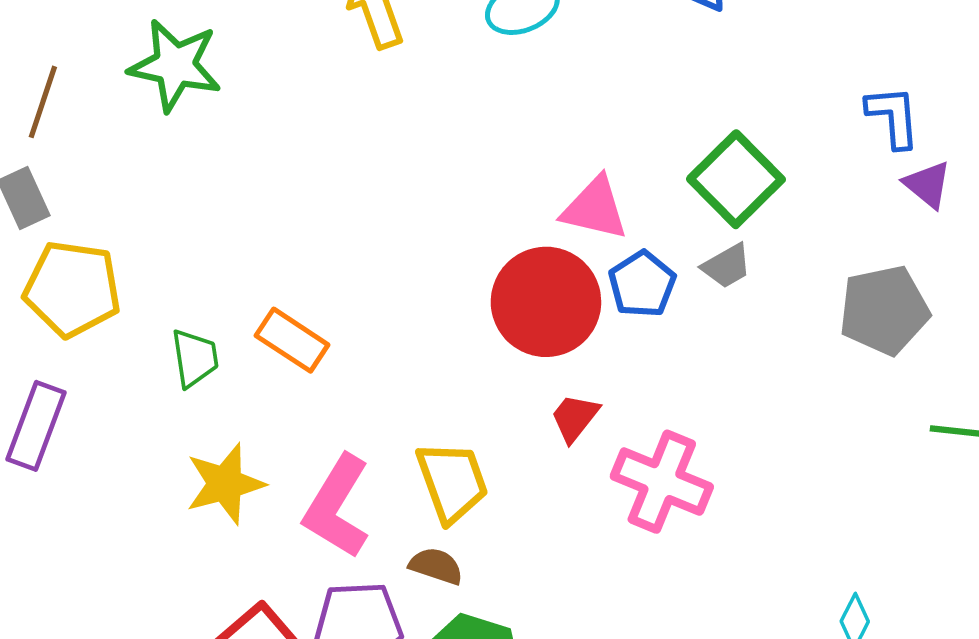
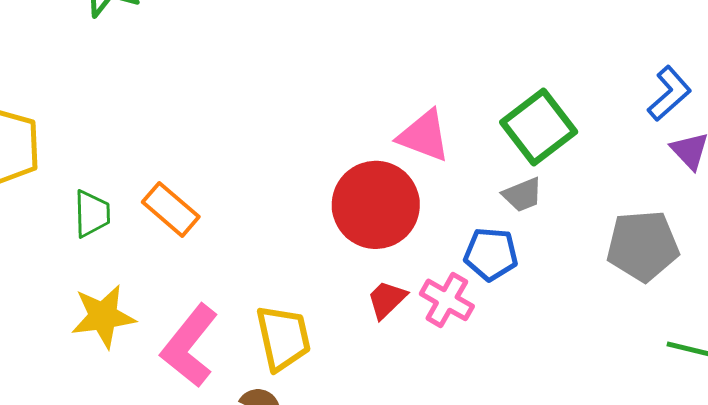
blue L-shape: (893, 117) -> (669, 93), turned 46
blue pentagon: (642, 284) -> (491, 254), moved, turned 30
pink cross: (662, 482) -> (447, 300), moved, size x0.7

